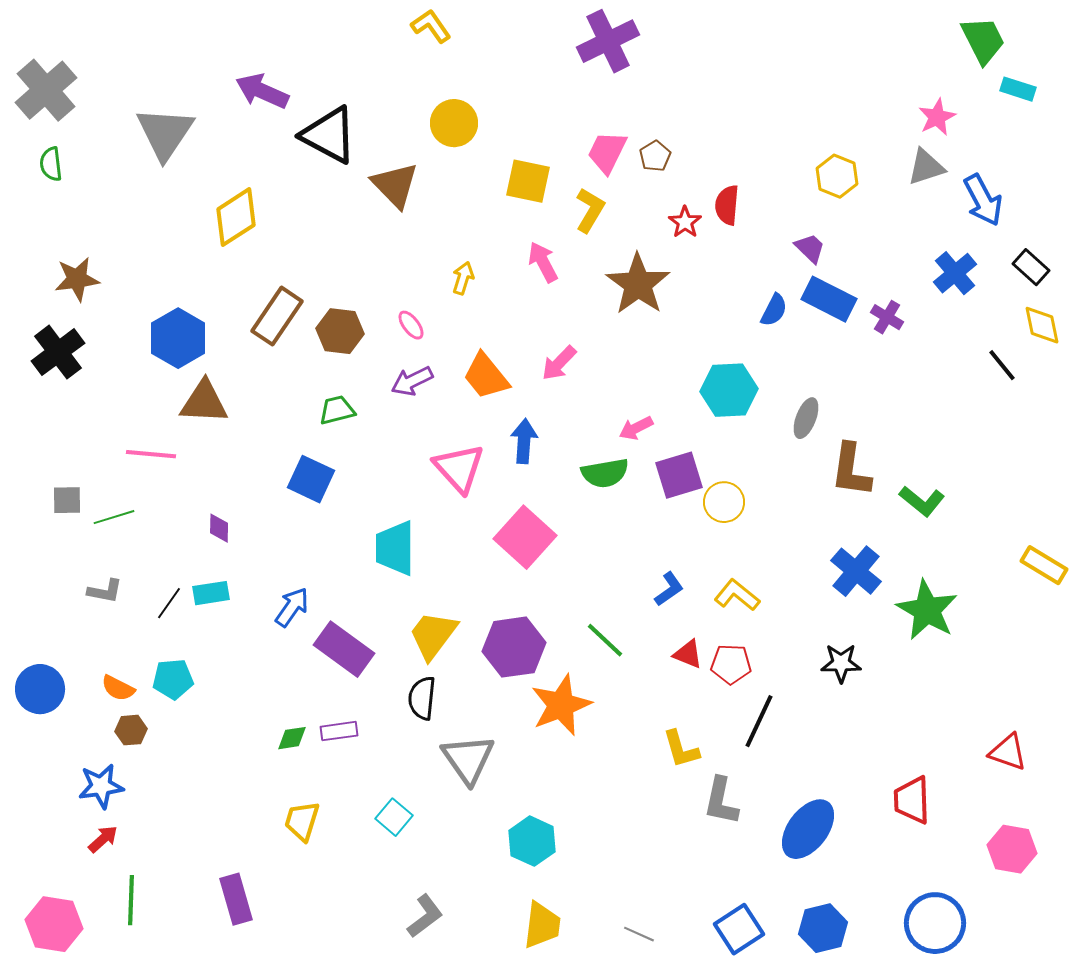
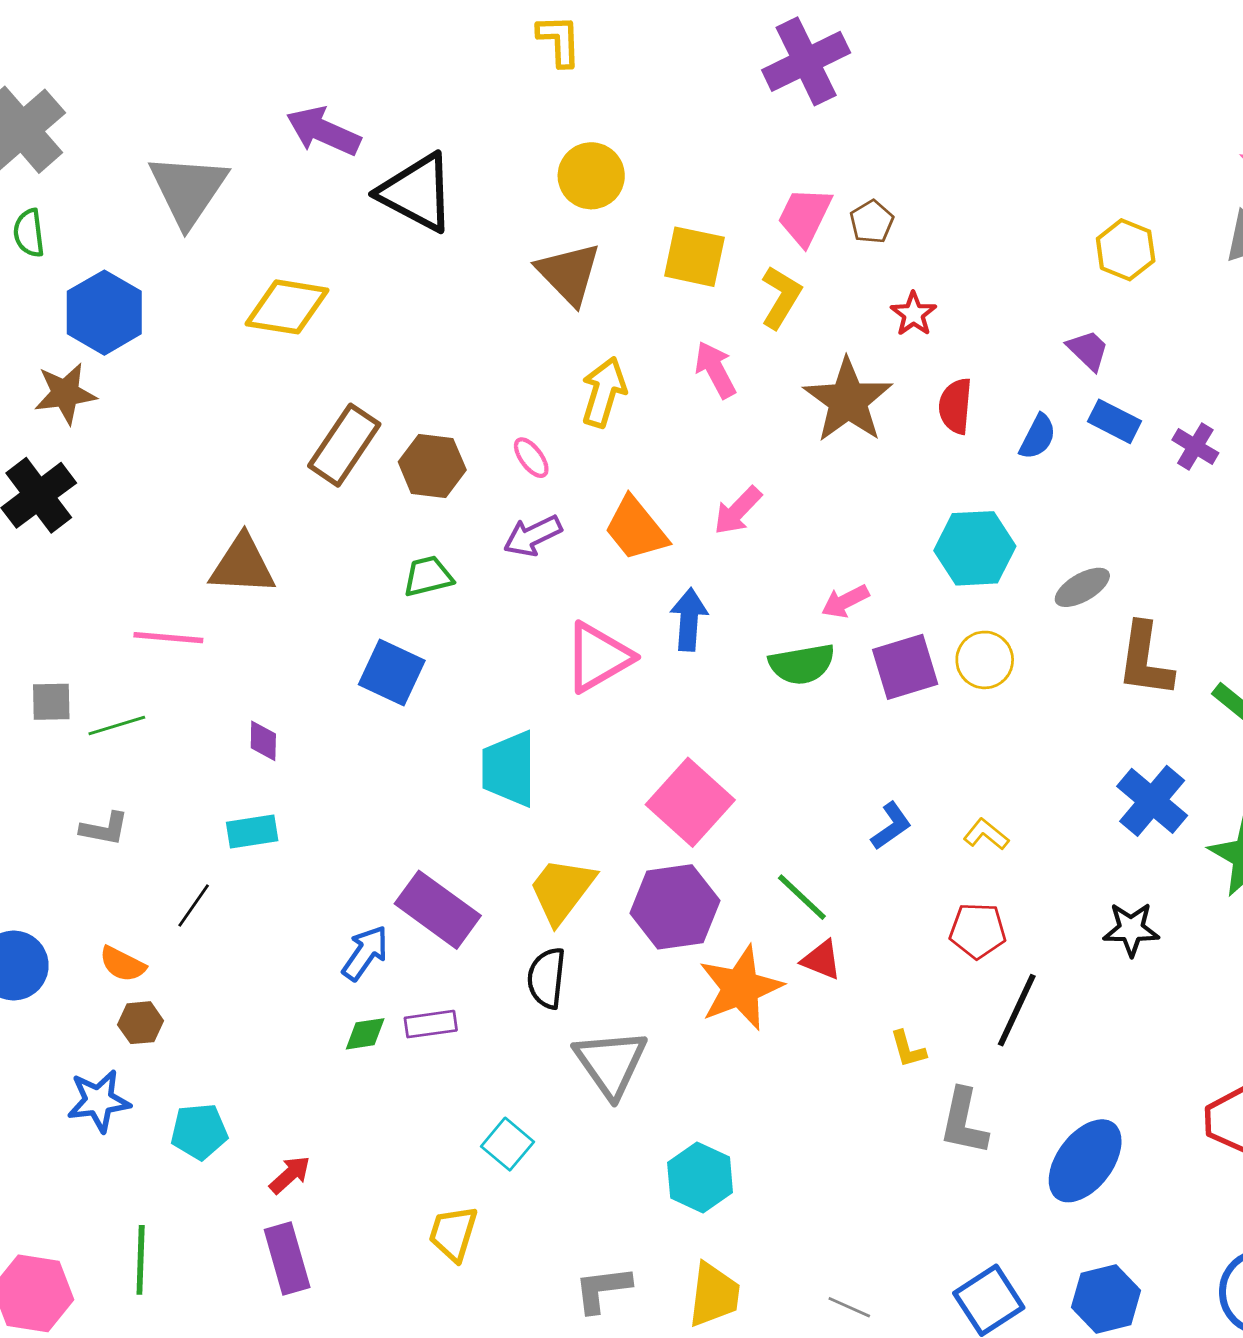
yellow L-shape: (431, 26) -> (559, 40), turned 33
brown triangle: (395, 185) -> (569, 273), moved
red semicircle: (727, 205) -> (955, 406), moved
yellow diamond: (236, 217) -> (287, 307), turned 42
yellow arrow: (463, 278) -> (604, 392), size x1.5
blue rectangle: (829, 299) -> (1114, 421), size x0.7
blue hexagon: (178, 338) -> (104, 313), moved
gray ellipse: (806, 418) -> (1082, 587), turned 39
pink triangle: (459, 468) -> (598, 657), turned 42
yellow circle: (724, 502) -> (985, 660), moved
pink square: (525, 537) -> (690, 802), moved
yellow L-shape: (737, 595) -> (986, 834), size x0.7
black line: (169, 603) -> (194, 905), moved
blue arrow: (292, 607) -> (365, 953), moved
red triangle: (688, 654) -> (821, 960), moved
cyan pentagon: (173, 679) -> (199, 1132), moved
yellow L-shape: (681, 749) -> (908, 1049), size x0.7
yellow trapezoid: (302, 821) -> (453, 1233), moved
red arrow: (103, 839) -> (290, 1175), moved
gray L-shape: (425, 916) -> (602, 1289), moved, turned -150

